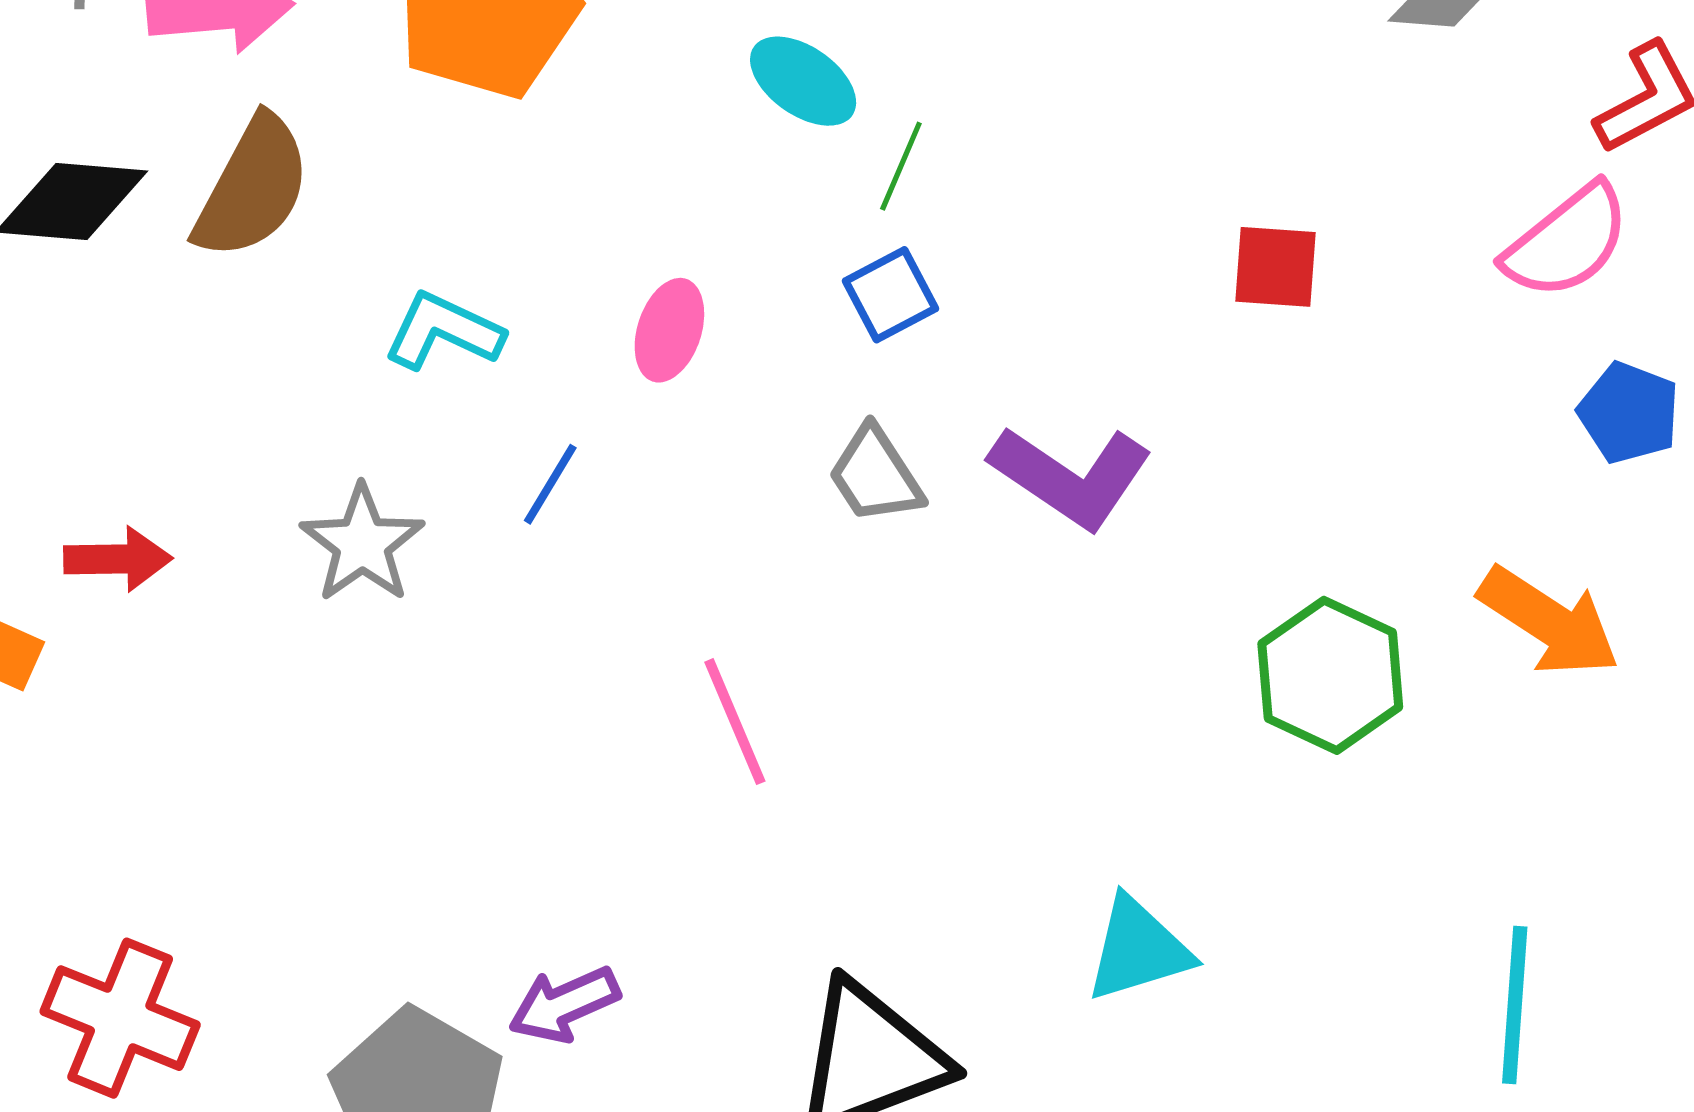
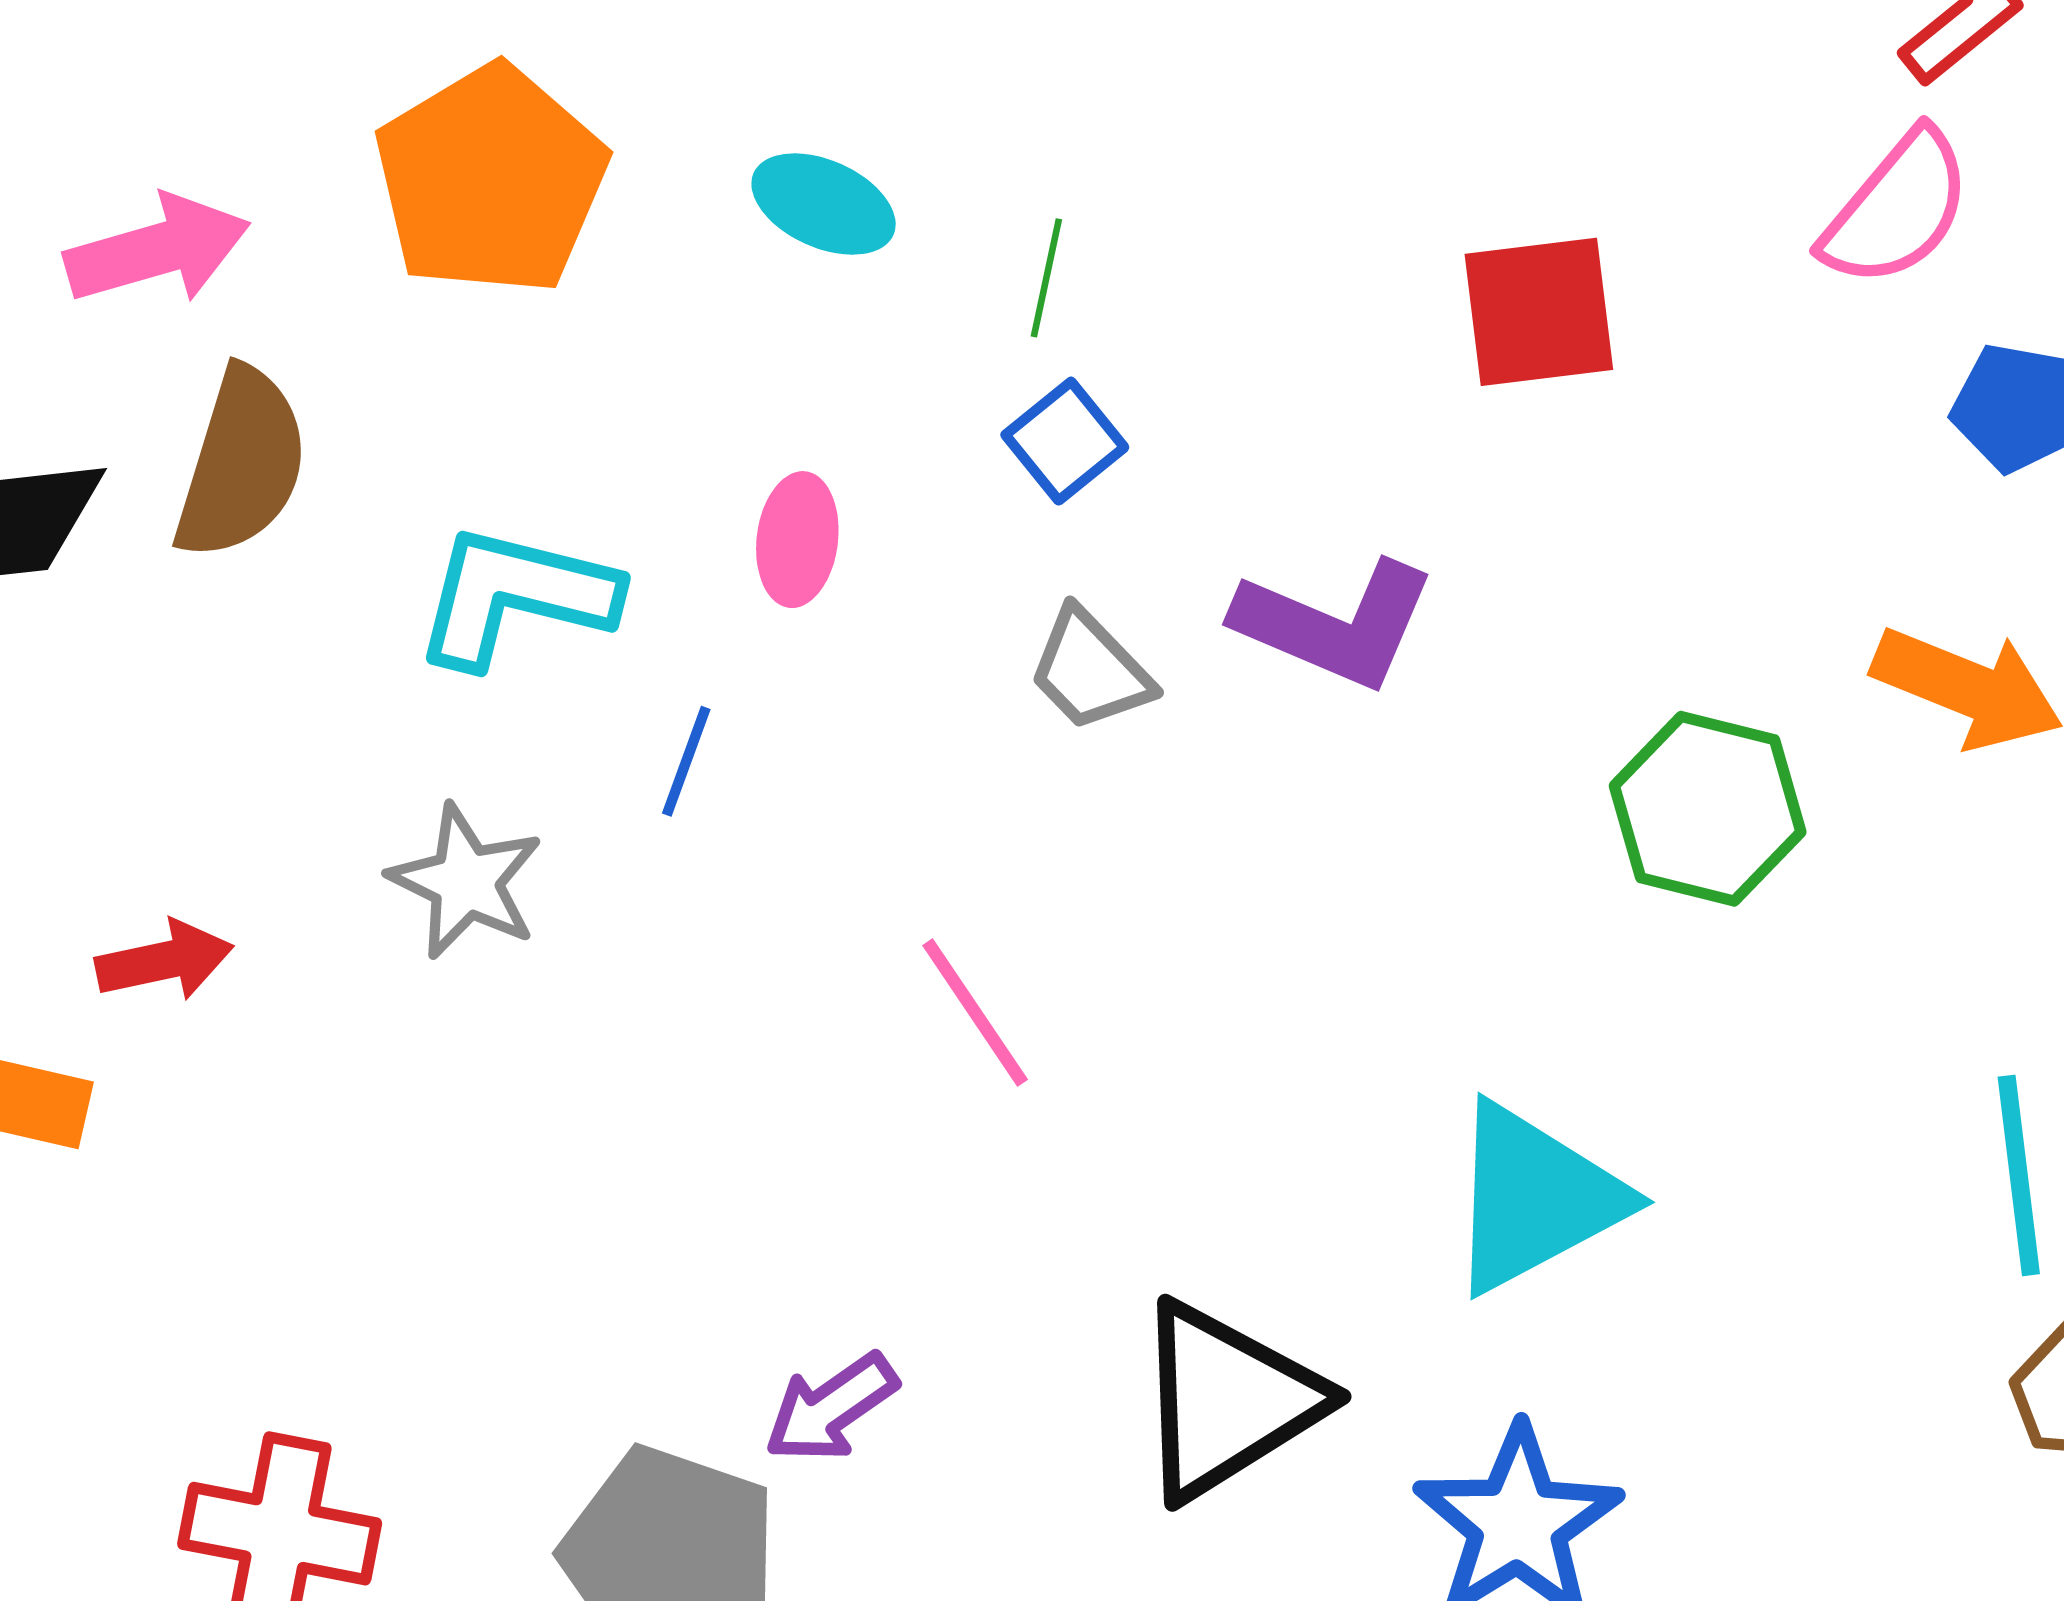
cyan ellipse: (803, 81) -> (824, 204), moved
red square: (1275, 267) -> (1539, 312), size x1.4
cyan L-shape: (443, 331) -> (515, 596), size x1.4
cyan triangle: (1138, 949) -> (1535, 1198), size x1.4

